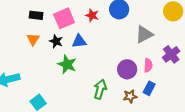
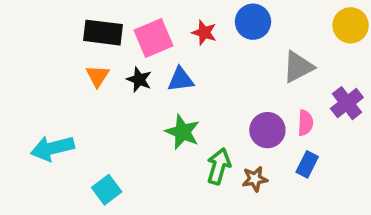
black rectangle: (36, 15) -> (103, 33), size x1.5
green star: (67, 64) -> (183, 132), moved
brown star: (130, 96) -> (255, 179), moved

